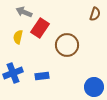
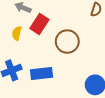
blue rectangle: (42, 76) -> (42, 73), size x1.5

